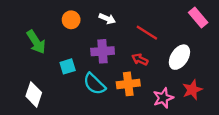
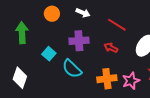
green arrow: (36, 42) -> (22, 33), turned -150
cyan square: (68, 66) -> (49, 54), turned -32
orange cross: (128, 84) -> (107, 79), moved

